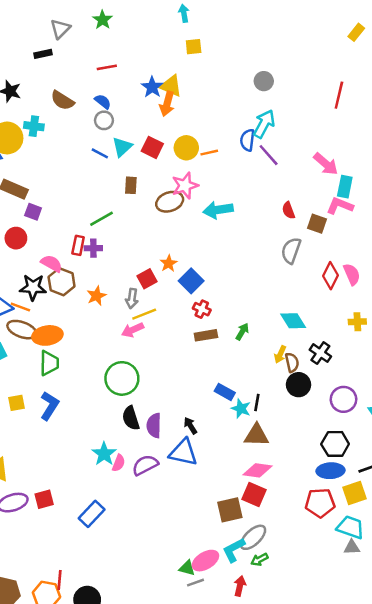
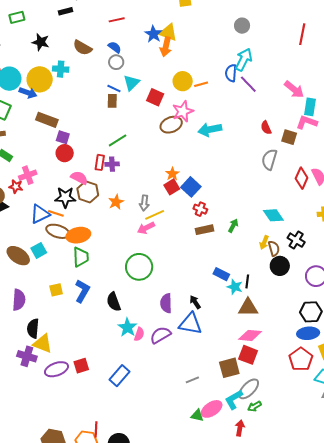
red square: (152, 147) -> (155, 97), moved
brown rectangle: (131, 185) -> (112, 101), moved
red circle: (16, 238) -> (65, 153), moved
red square: (147, 279) -> (172, 187), moved
black semicircle: (131, 418) -> (114, 302), moved
red pentagon: (320, 503) -> (301, 359), turned -30
gray line: (196, 583) -> (192, 380), moved

